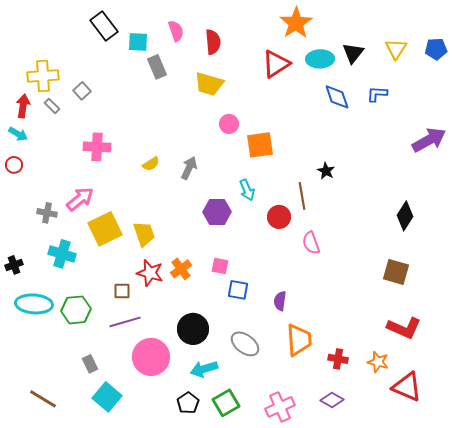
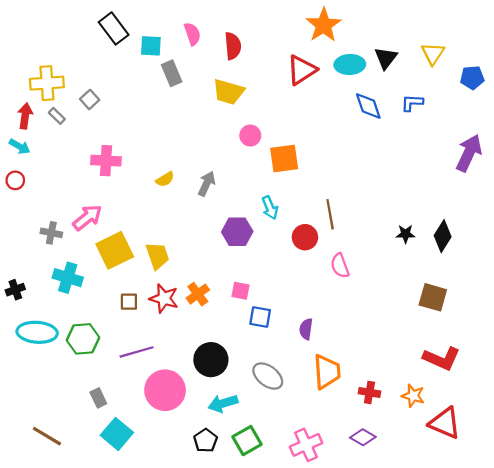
blue pentagon: (436, 49) -> (472, 78), moved
purple arrow: (429, 140) -> (469, 153), turned -36
black star: (326, 171) -> (405, 234), moved, turned -30
brown square: (122, 291) -> (129, 302), moved

